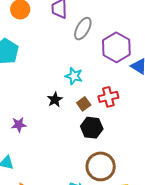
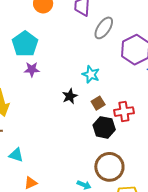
red cross: (108, 97) -> (124, 112), moved
purple star: (19, 125) -> (32, 69), moved

